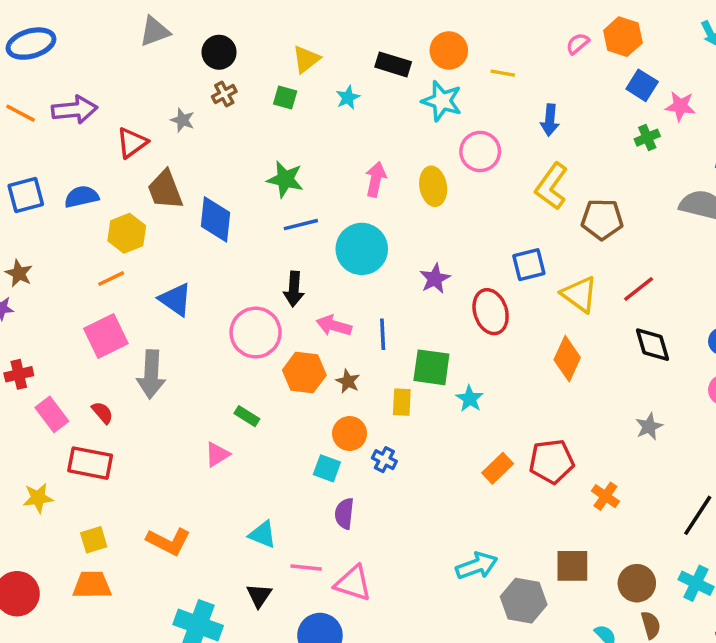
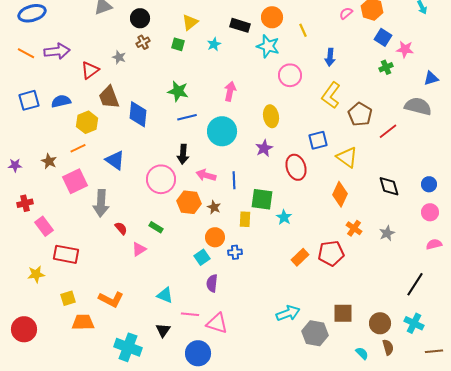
yellow line: (503, 73) -> (303, 30), turned 56
yellow ellipse: (433, 186) -> (271, 116), moved
brown pentagon: (602, 219) -> (360, 114), turned 30
brown star: (19, 273) -> (49, 161), moved
red line: (639, 289) -> (388, 131), moved
red semicircle: (102, 413) -> (121, 228), moved
blue cross: (384, 460) -> (235, 252), turned -32
cyan square: (327, 468) -> (202, 257), turned 35
orange cross: (605, 496) -> (354, 228), moved
orange trapezoid: (92, 585) -> (83, 322), moved

